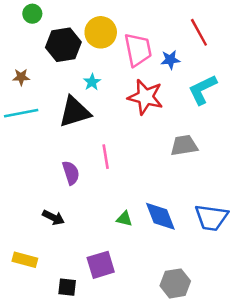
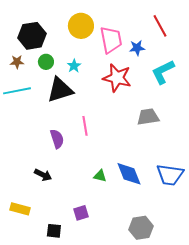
green circle: (32, 14) -> (46, 62), moved
black hexagon: (63, 45) -> (32, 36), moved
purple square: (101, 265) -> (81, 213), size x0.7

